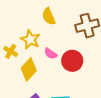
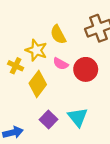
yellow semicircle: (49, 16) -> (58, 35), moved

